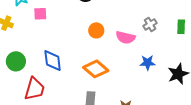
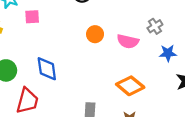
blue star: (148, 63) -> (168, 53), moved
orange diamond: (96, 69) -> (130, 86), moved

